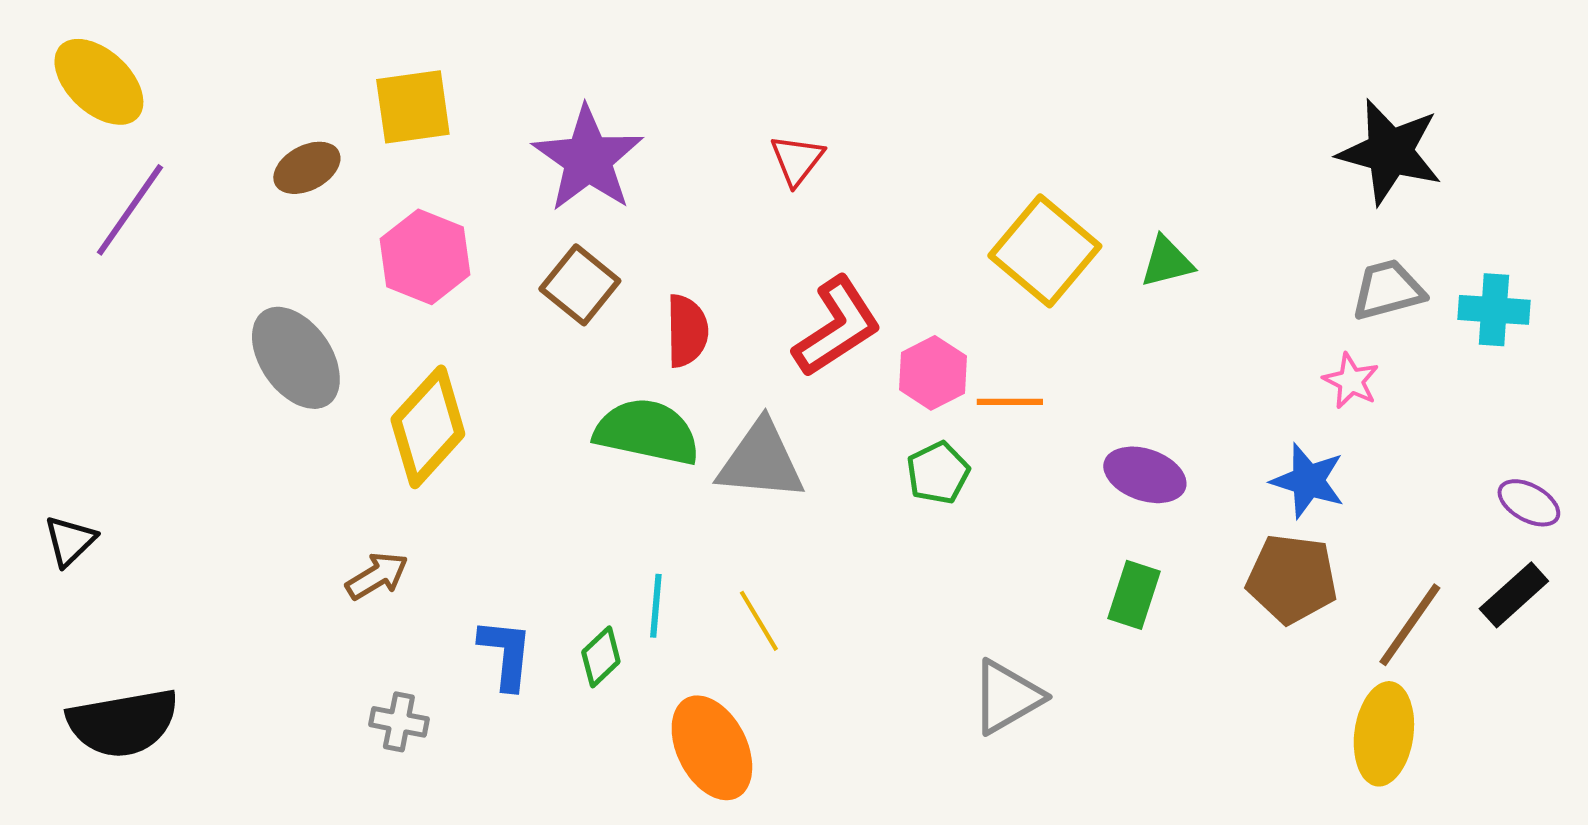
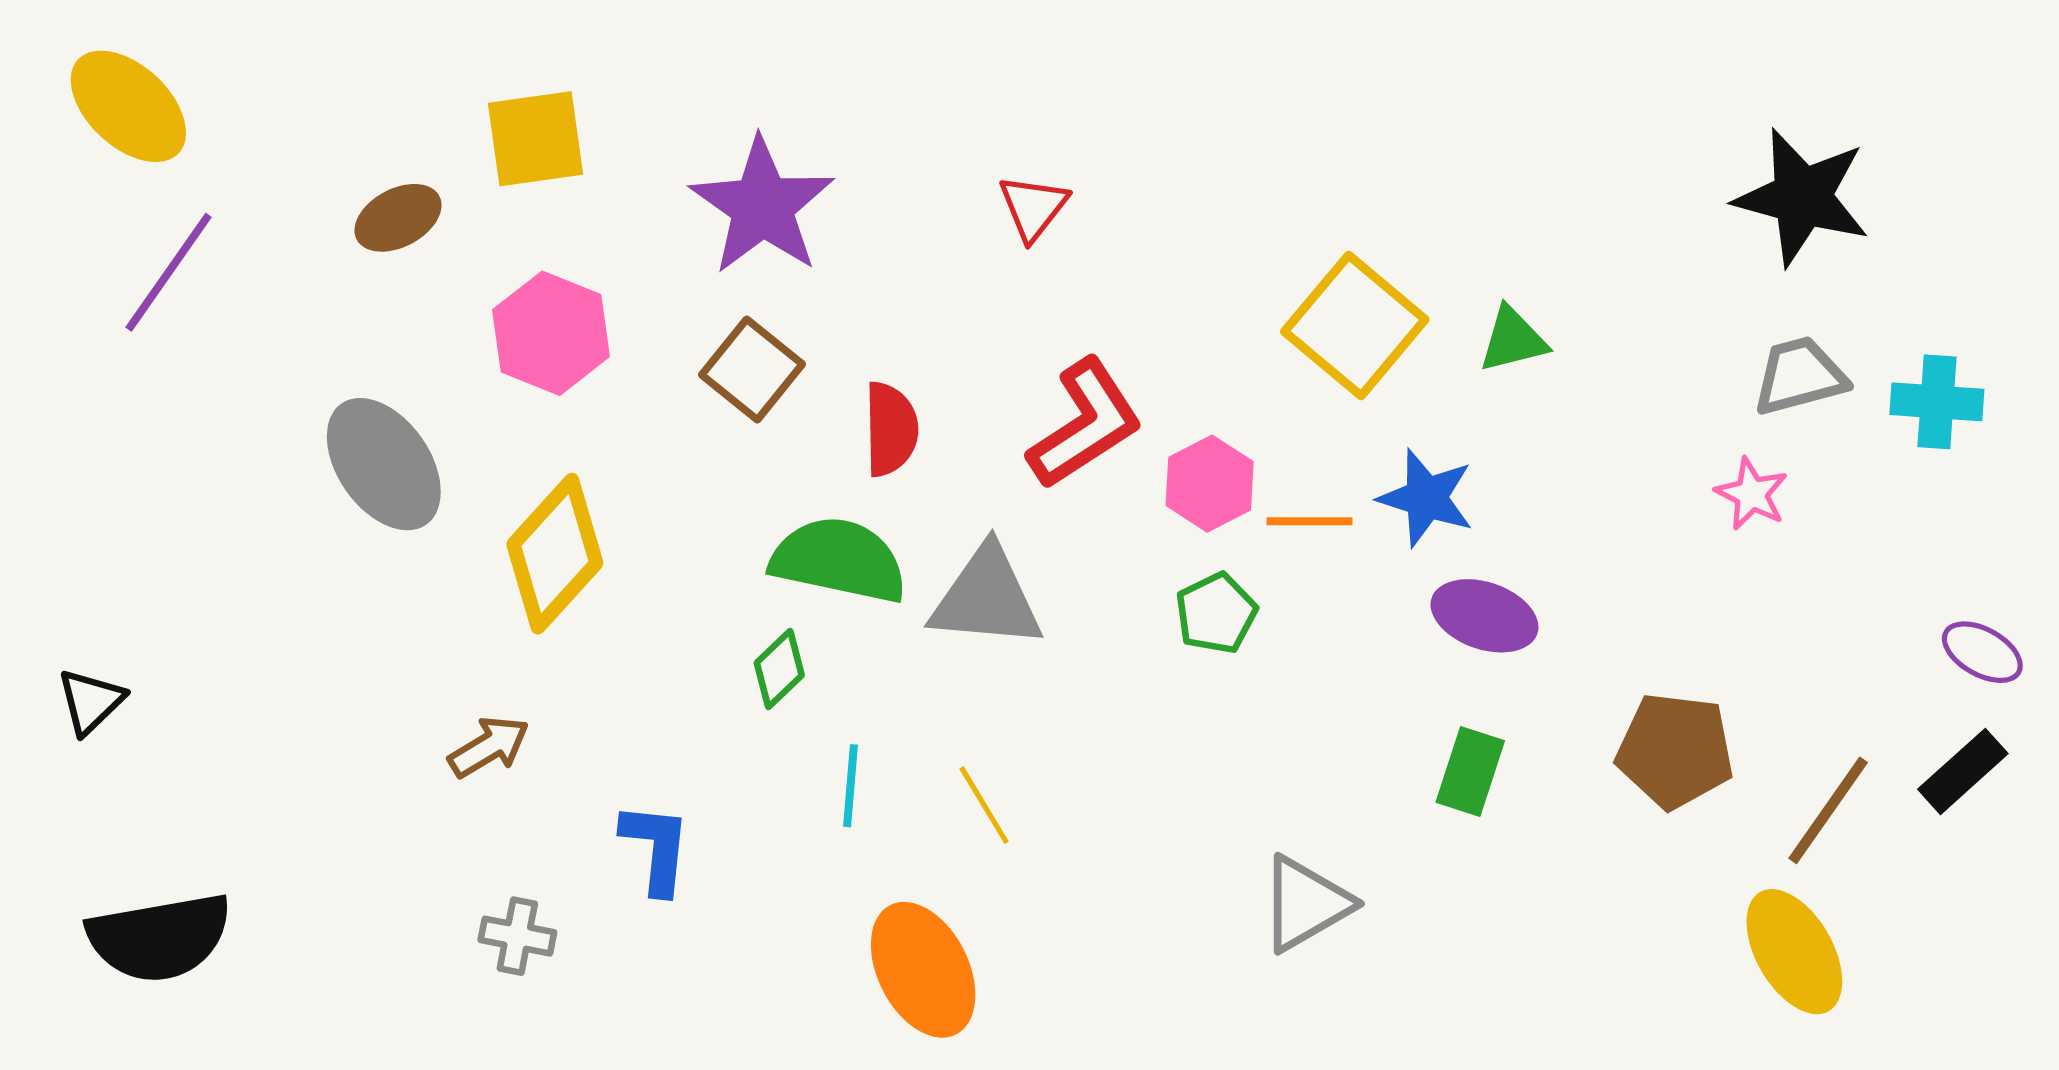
blue star: (1308, 481) -> (1426, 498), moved
green diamond: (601, 657) -> (779, 669), moved
yellow ellipse: (1384, 734) -> (1794, 952), turned -38

